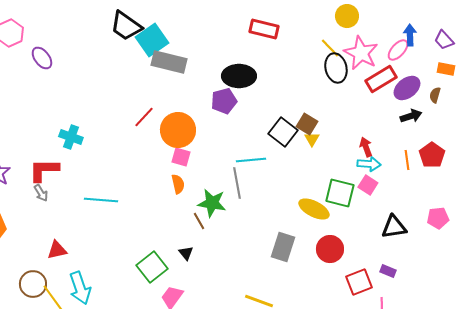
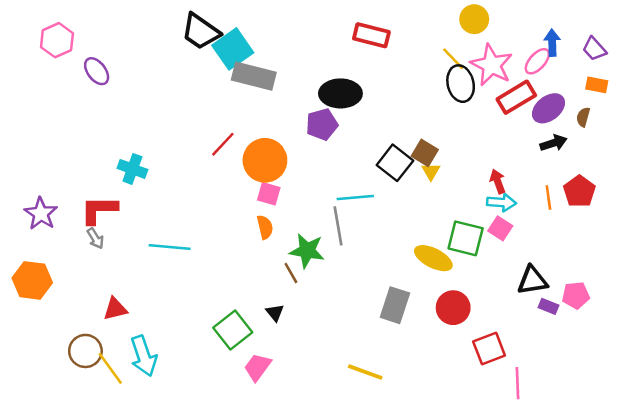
pink pentagon: (438, 218) -> (576, 295), moved
purple rectangle: (388, 271) -> (548, 306), moved

